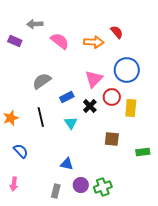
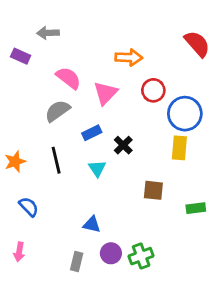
red semicircle: (117, 32) -> (197, 44), moved, size x1.5
pink semicircle: (60, 41) -> (68, 78), moved
blue circle: (127, 70) -> (185, 114), moved
pink triangle: (94, 79) -> (105, 93), moved
red circle: (112, 97) -> (153, 90), moved

